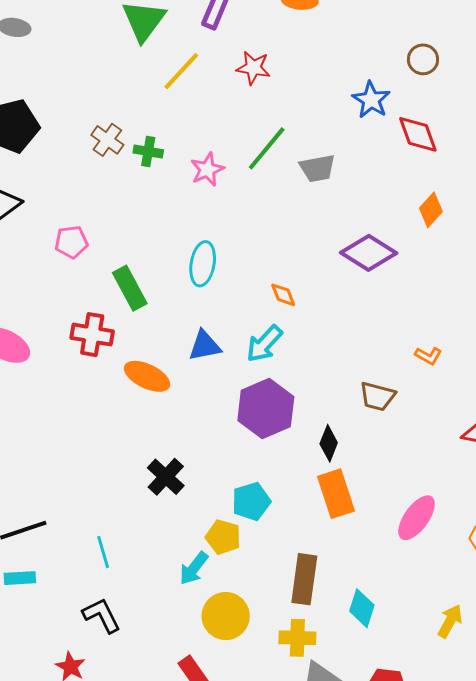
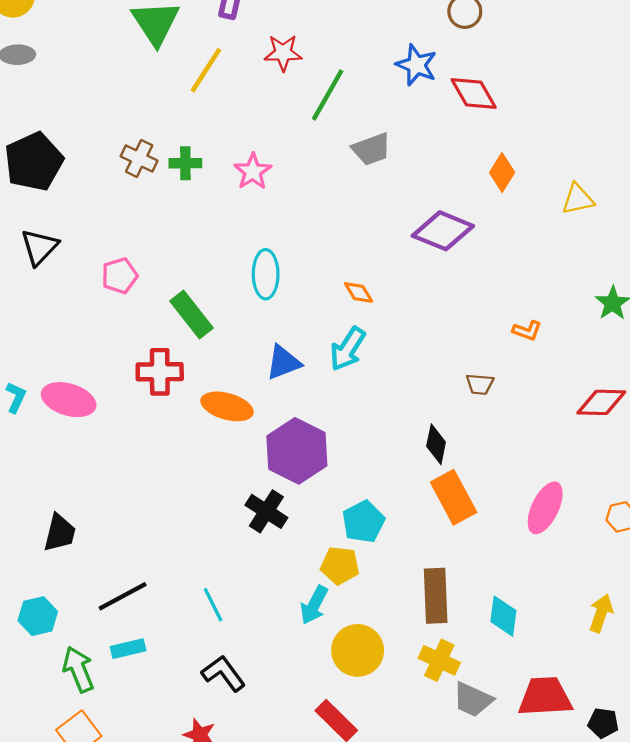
green line: (267, 148) -> (328, 95), moved
brown trapezoid: (377, 396) -> (480, 384), size x0.7
purple hexagon: (266, 409) -> (297, 451), moved
yellow cross: (297, 638) -> (439, 660), turned 33

